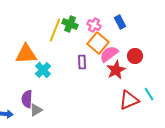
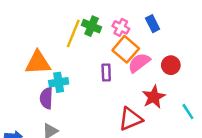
cyan cross: (43, 70) -> (59, 82), turned 35
red star: (116, 70) -> (154, 97), moved
purple semicircle: (27, 99) -> (46, 98), moved
red triangle: (129, 100) -> (131, 119), moved

